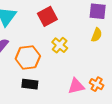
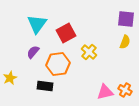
red square: (47, 16) -> (66, 33), moved
black rectangle: (30, 84) -> (45, 86), moved

